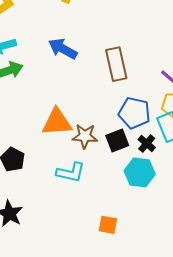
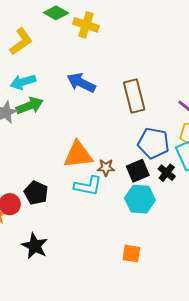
brown star: (85, 136) -> (106, 168), size x0.7
cyan L-shape: (71, 172) -> (88, 186), moved
cyan hexagon: (140, 172) -> (140, 199), moved

